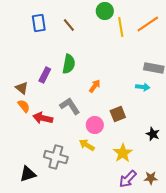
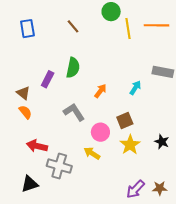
blue rectangle: (39, 23) -> (27, 29), moved
orange line: (148, 24) -> (157, 25), turned 35
cyan arrow: (143, 87) -> (135, 88), moved, turned -64
red arrow: (43, 118) -> (37, 146), moved
yellow star: (123, 153) -> (130, 145), moved

